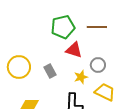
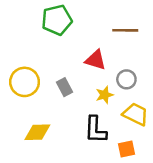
green pentagon: (63, 27) -> (57, 20), moved

